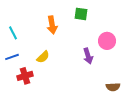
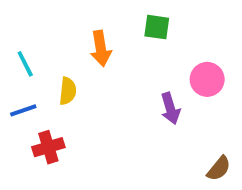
yellow semicircle: (43, 57) -> (68, 91), moved, turned -40
brown semicircle: (113, 87) -> (219, 168), turned -48

